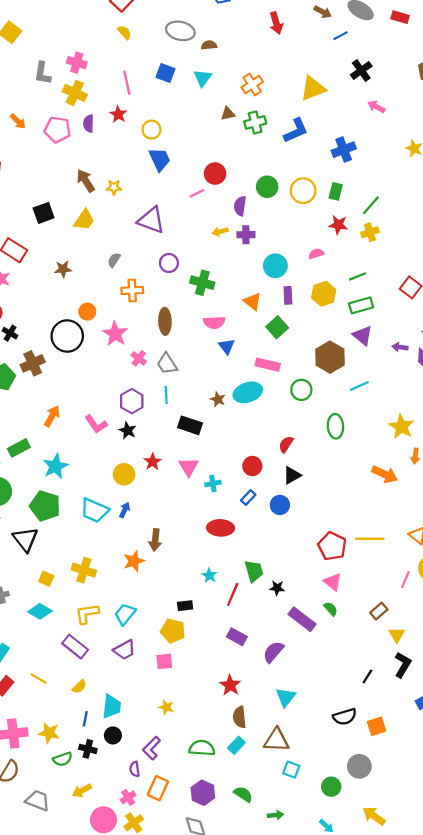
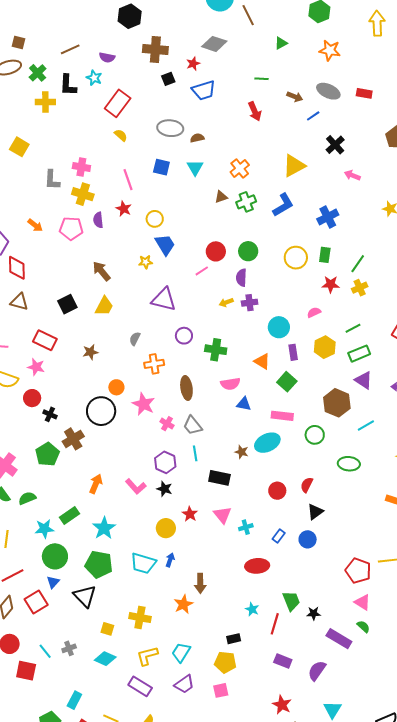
yellow star: (114, 187) -> (146, 262), moved
green circle: (267, 187) -> (248, 251), moved
blue triangle: (227, 346) -> (244, 404), turned -35
green ellipse: (335, 426) -> (349, 464), turned -75
red circle: (252, 466) -> (277, 491), moved

